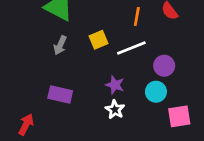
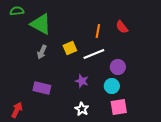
white star: (115, 110) -> (82, 109), moved
pink square: (179, 116) -> (119, 107), moved

